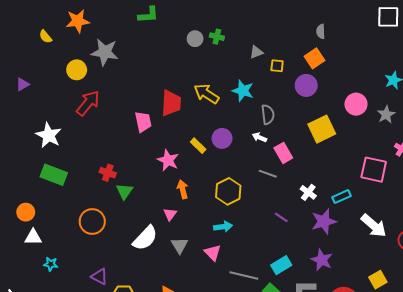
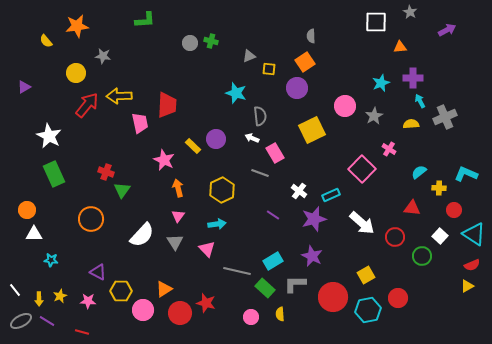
gray star: (105, 52) -> (103, 56), size x0.6
yellow arrow: (206, 94) -> (119, 96), moved, turned -35
pink square: (374, 170) -> (362, 169), turned 32
green rectangle: (54, 175) -> (54, 174), turned 45
pink triangle: (170, 214) -> (178, 216), moved

